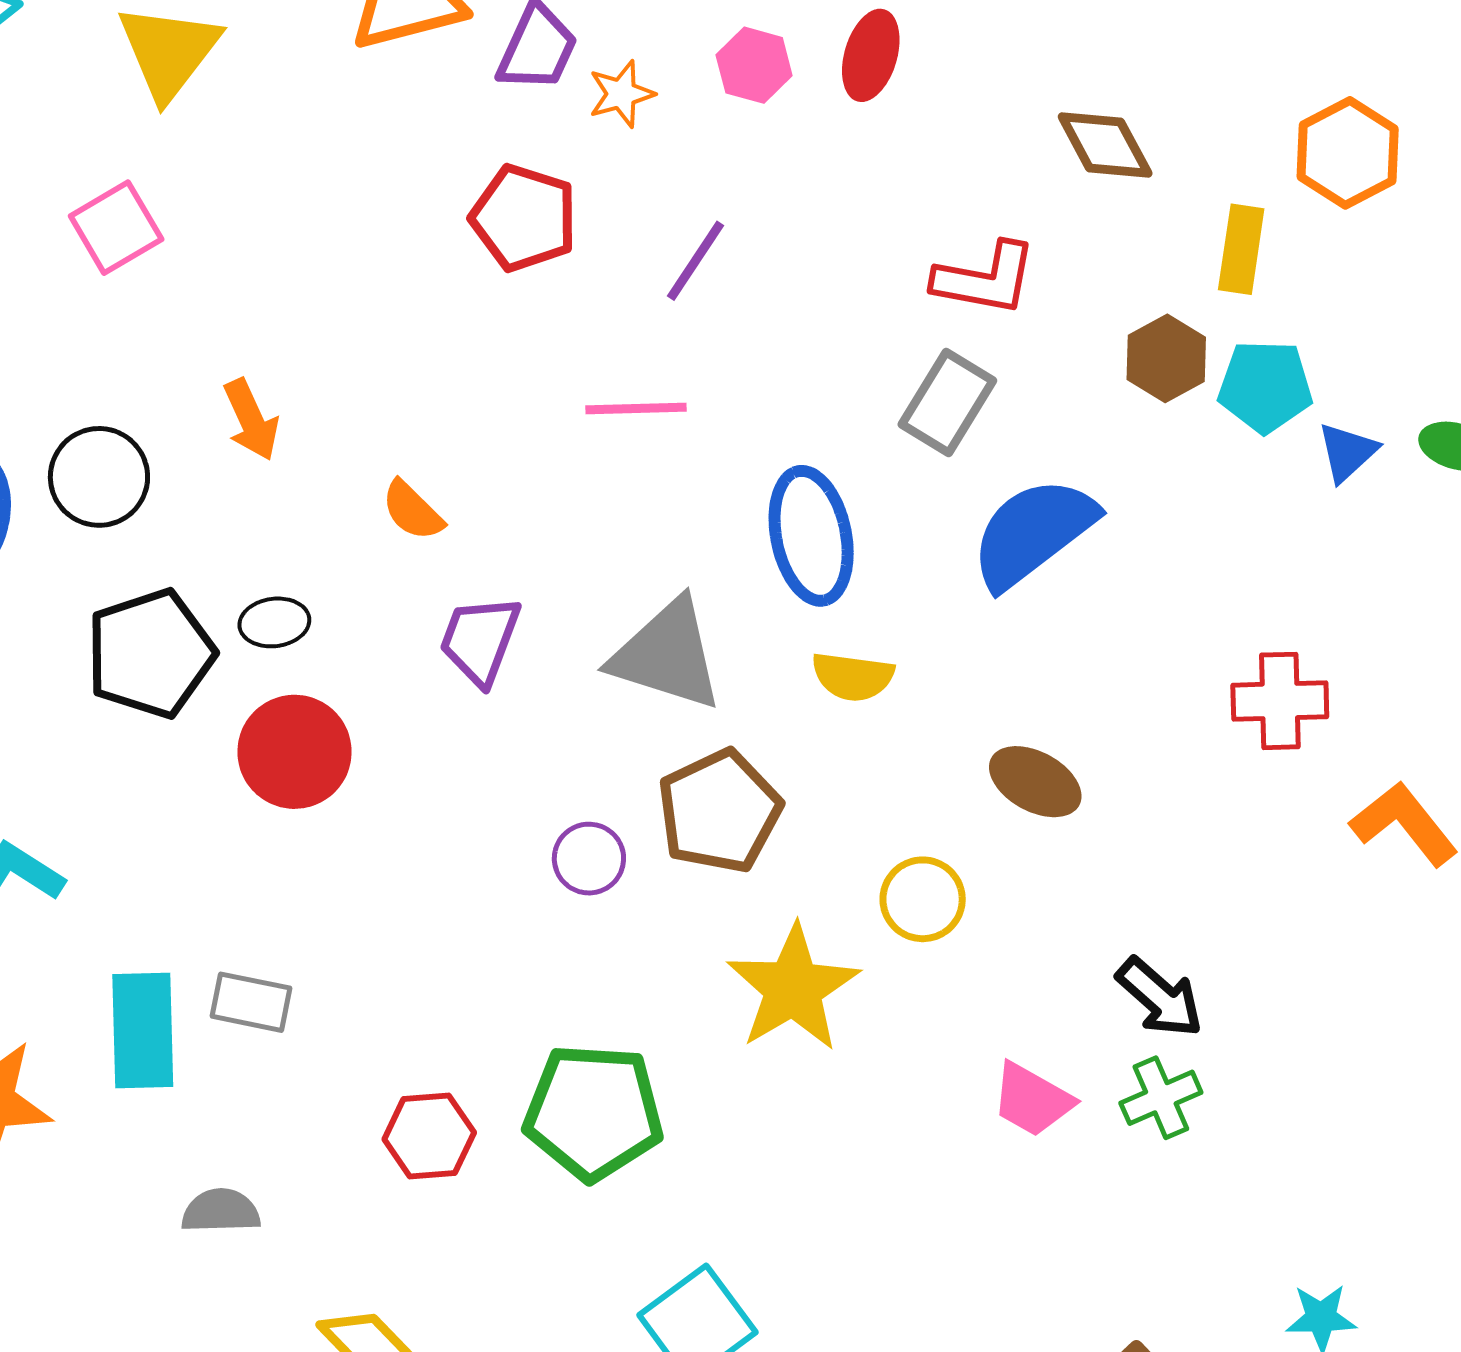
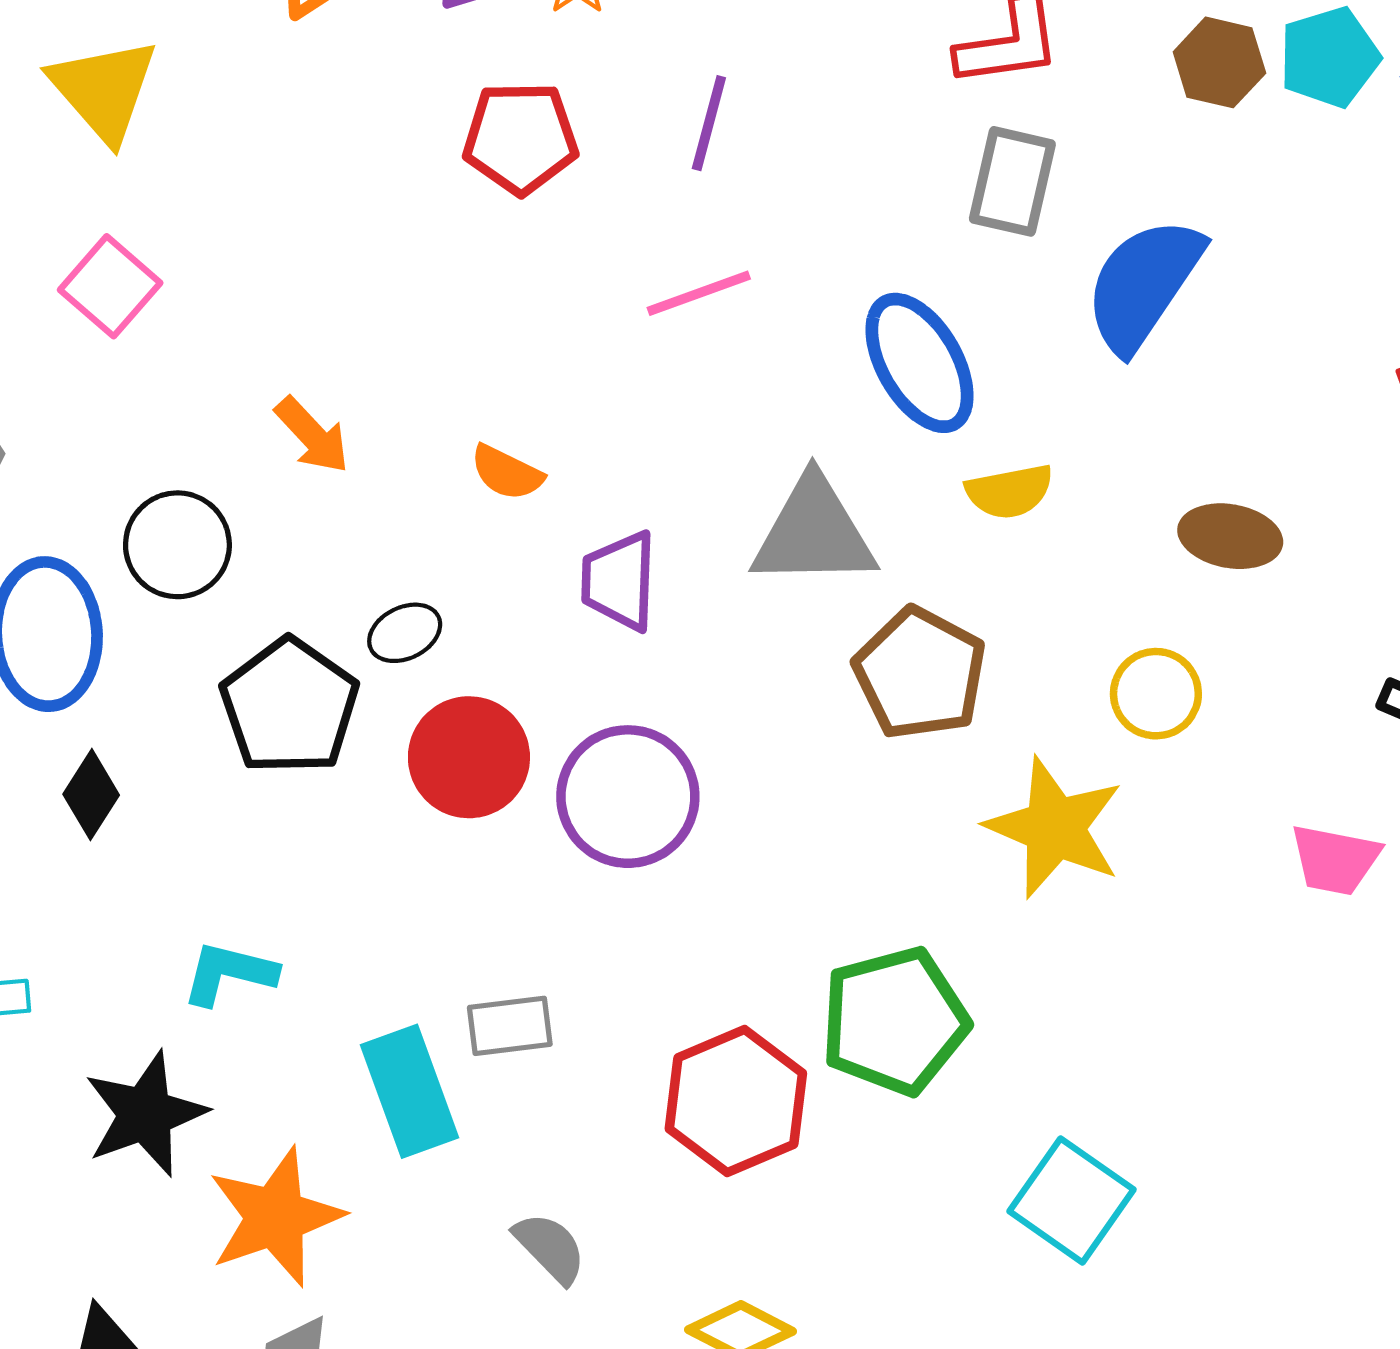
purple circle: (589, 859) -> (628, 797), moved, size x1.8
red hexagon: (429, 1136) -> (736, 1101), size x1.5
gray semicircle: (221, 1211) -> (550, 1248), turned 66

